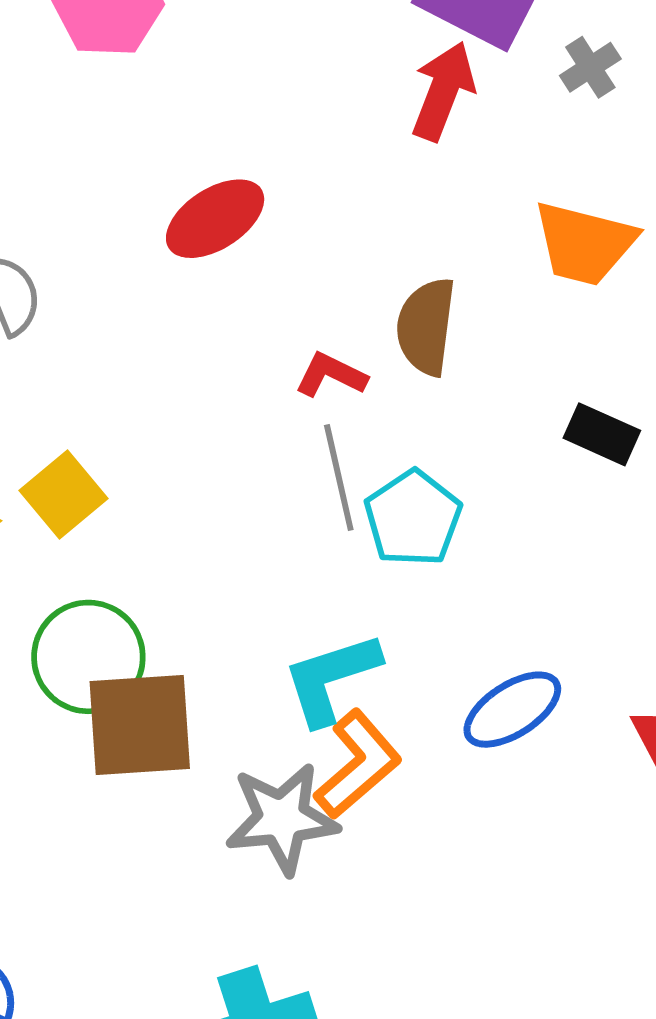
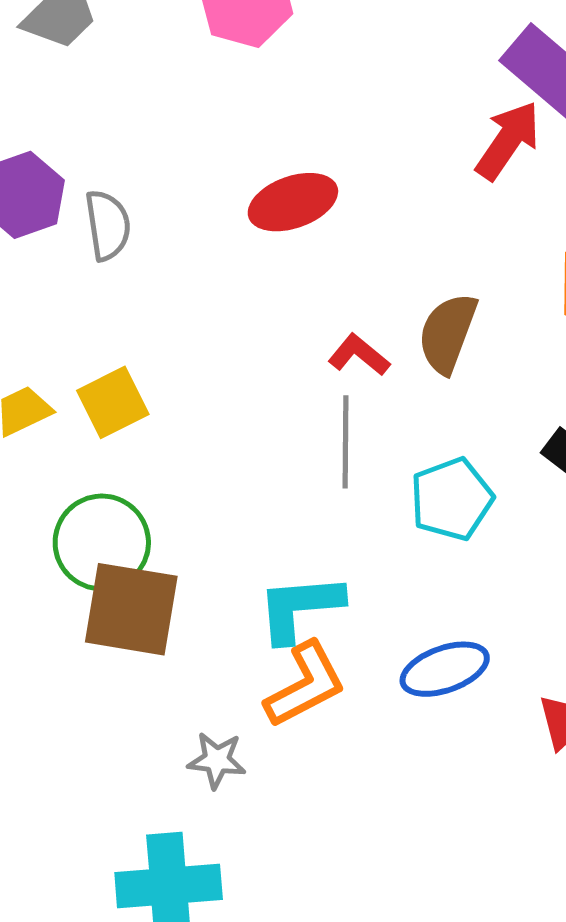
cyan pentagon: (413, 518) -> (452, 499), moved
gray star: (282, 819) -> (217, 760), moved, size x0.6

